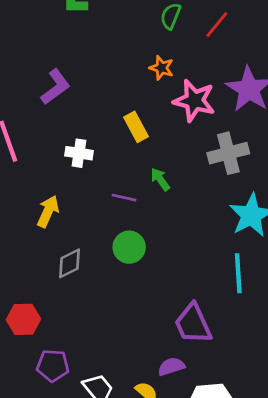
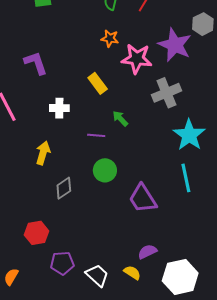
purple L-shape: (55, 87) -> (36, 63), turned -64
purple trapezoid: (193, 324) -> (143, 199), moved

